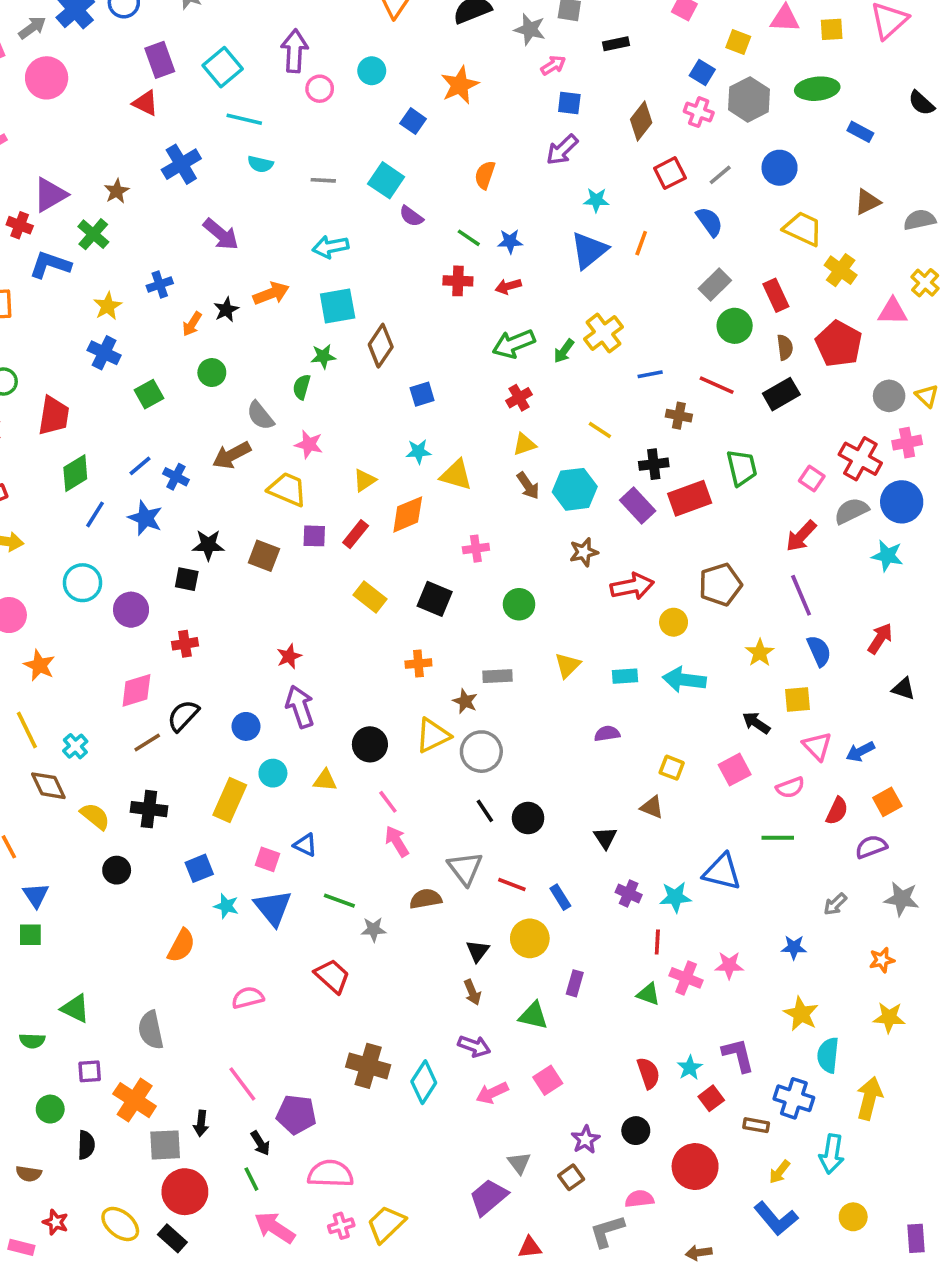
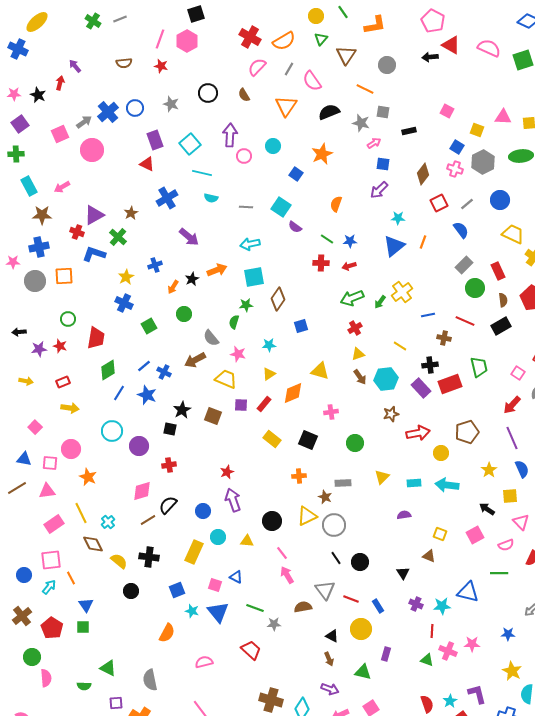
cyan star: (418, 452) -> (269, 345), moved
black star: (208, 545) -> (182, 410), turned -30
black triangle: (478, 951) -> (332, 636), turned -40

